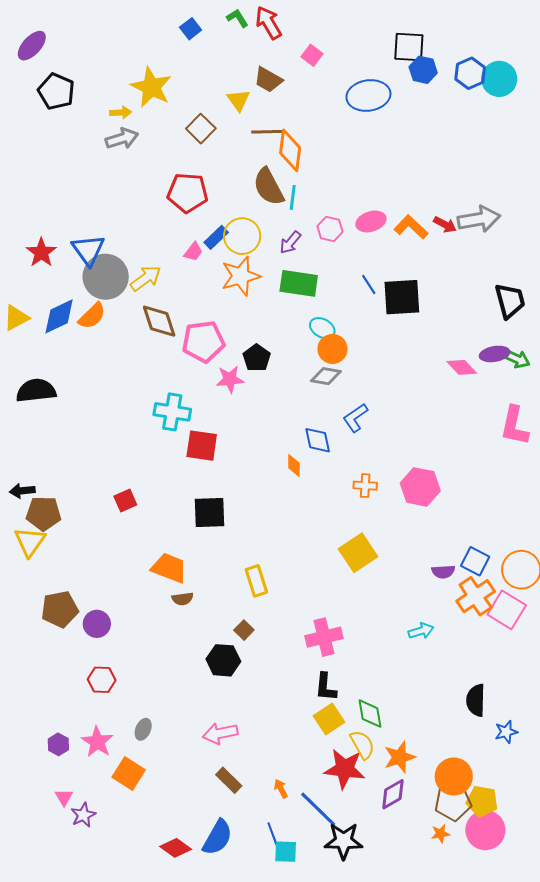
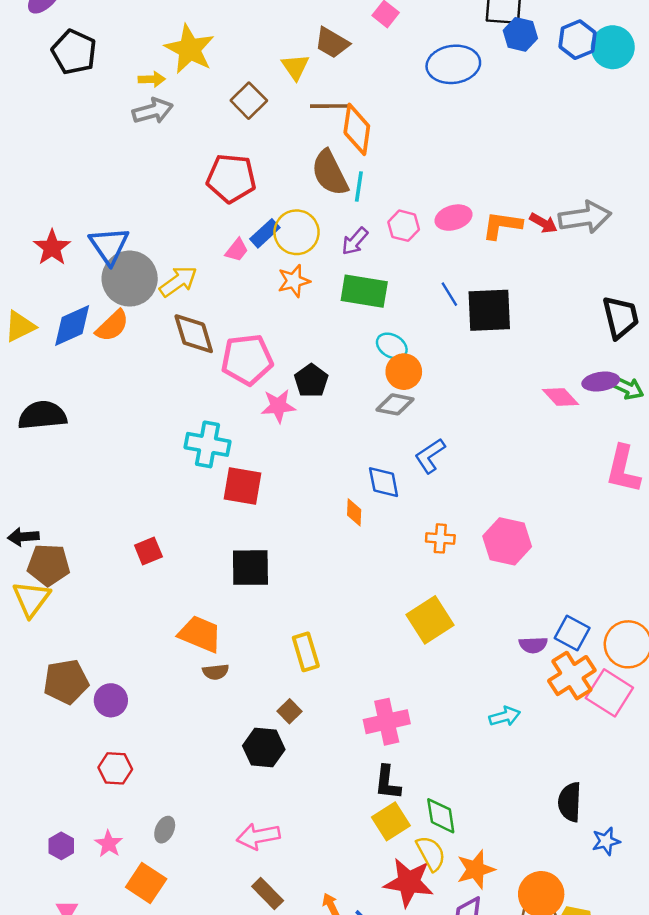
orange L-shape: (411, 227) -> (502, 225), turned -36
orange star: (241, 276) -> (294, 281), size x0.7
pink star: (97, 742) -> (109, 844), size x0.7

